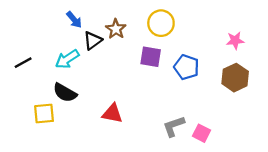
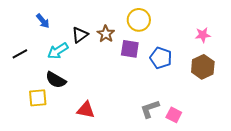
blue arrow: (74, 20) -> (43, 21), moved
brown star: (116, 29) -> (106, 34), moved
red triangle: (112, 114) -> (86, 110), moved

